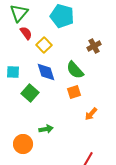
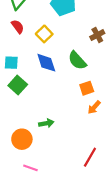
red semicircle: (26, 33) -> (18, 27), moved
orange square: (74, 92) -> (87, 88), moved
green square: (30, 93) -> (18, 85), moved

